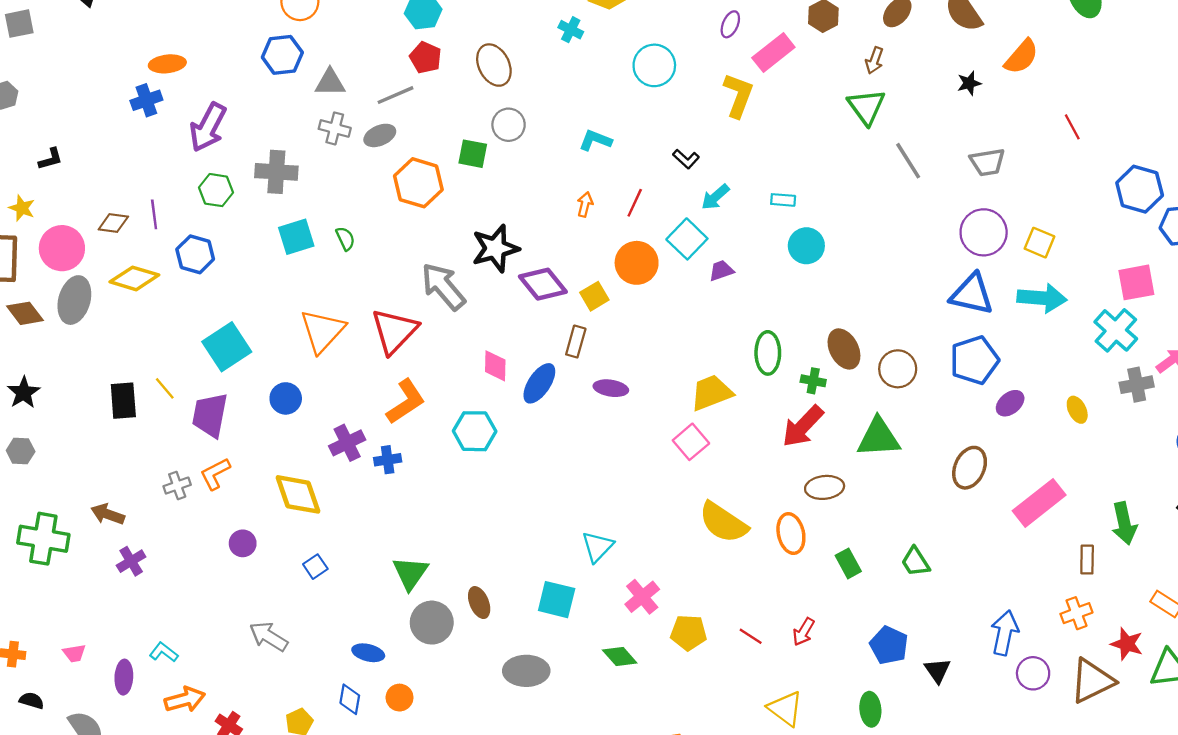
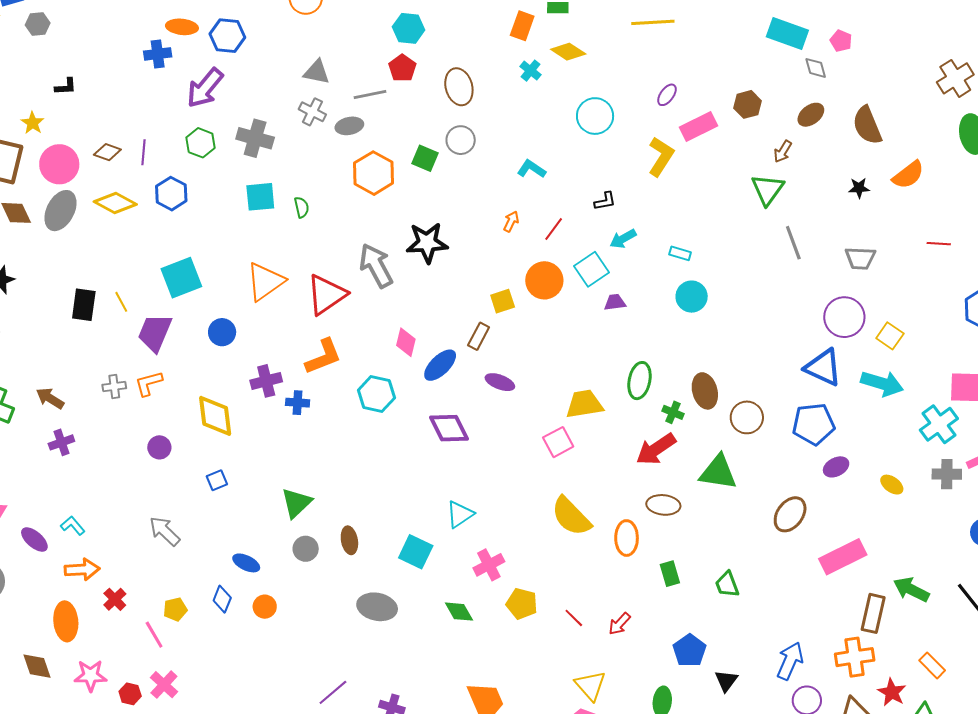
blue hexagon: (282, 55) -> (227, 36), moved
red line: (1072, 127) -> (939, 244), turned -70
black L-shape: (686, 159) -> (605, 201), turned -65
purple diamond: (543, 284) -> (449, 428), moved
yellow ellipse: (1077, 410) -> (892, 485), turned -40
green arrow: (1124, 523) -> (911, 590), turned 117
brown rectangle: (1087, 560) -> (873, 613), size x1.5
orange cross: (1076, 613) -> (855, 657), size x1.4
gray circle: (432, 623) -> (306, 549), size x0.7
purple ellipse: (124, 677) -> (34, 539), turned -64

